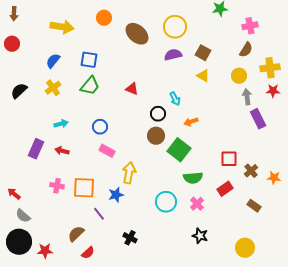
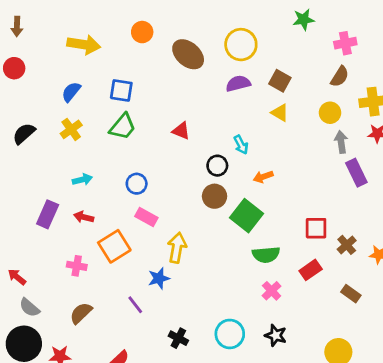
orange square: (84, 188) -> (114, 246), moved, turned -35
cyan circle: (166, 202) -> (230, 334), moved
brown semicircle: (76, 234) -> (81, 313), moved

